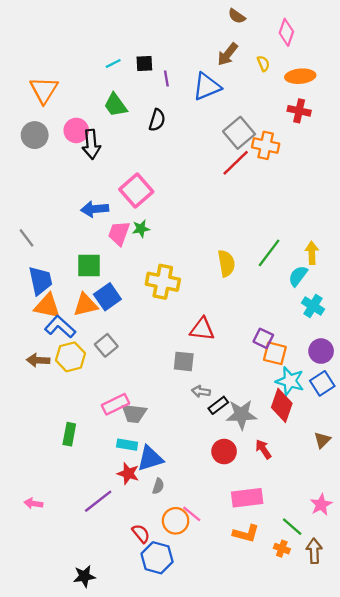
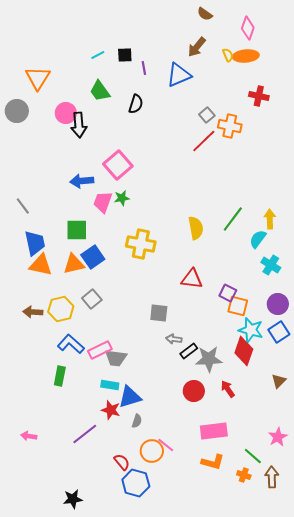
orange ellipse: (300, 76) -> (246, 56), moved
gray square: (239, 133) -> (207, 115), size x0.6
gray circle: (35, 135) -> (17, 111), moved
blue L-shape: (60, 327) -> (71, 344), moved
red triangle: (202, 329) -> (192, 279), moved

